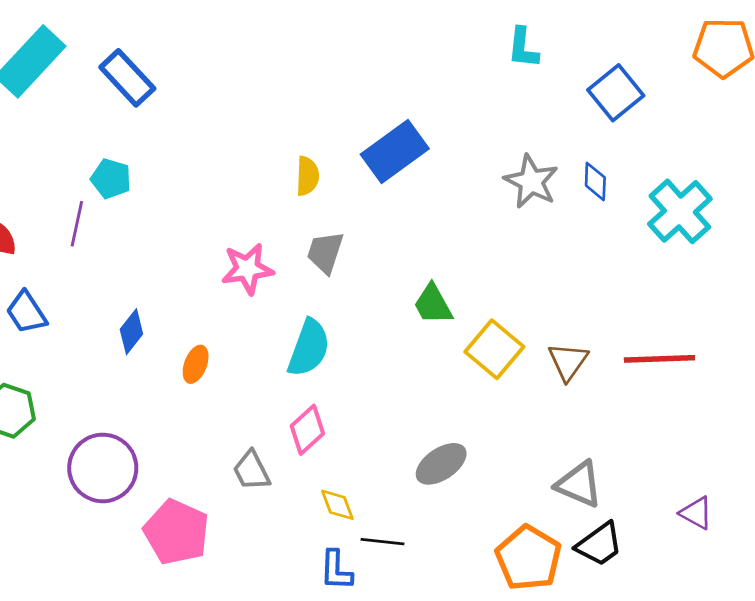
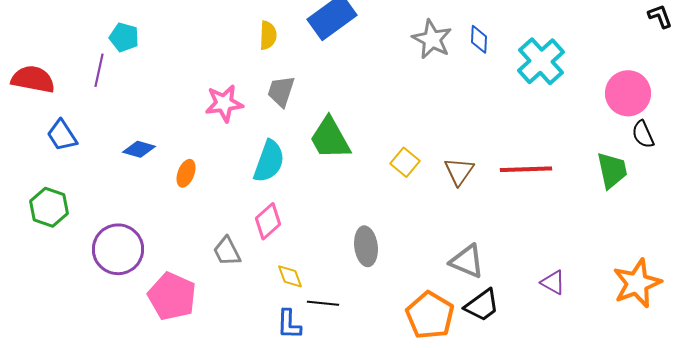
green trapezoid: (433, 304) -> (330, 138), moved, size x1.4
blue diamond: (131, 332) -> (139, 149), turned 68
yellow square: (494, 349) -> (405, 162), size x0.7
gray ellipse: (441, 464) -> (366, 246), turned -63

